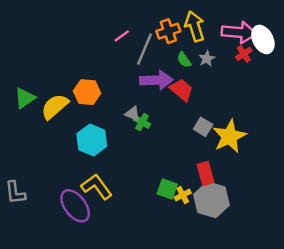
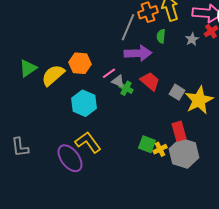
pink line: (122, 36) -> (109, 73), moved
gray star: (207, 59) -> (192, 39), moved
green semicircle: (184, 60) -> (161, 36), turned 40
red trapezoid: (182, 90) -> (150, 81), moved

